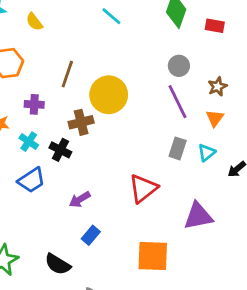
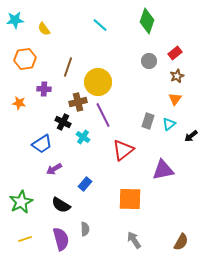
red rectangle: (215, 26) -> (175, 53), moved, turned -48
purple line: (178, 102) -> (103, 115), moved
cyan cross: (29, 142) -> (83, 137), moved
purple arrow: (80, 199) -> (54, 169), moved

